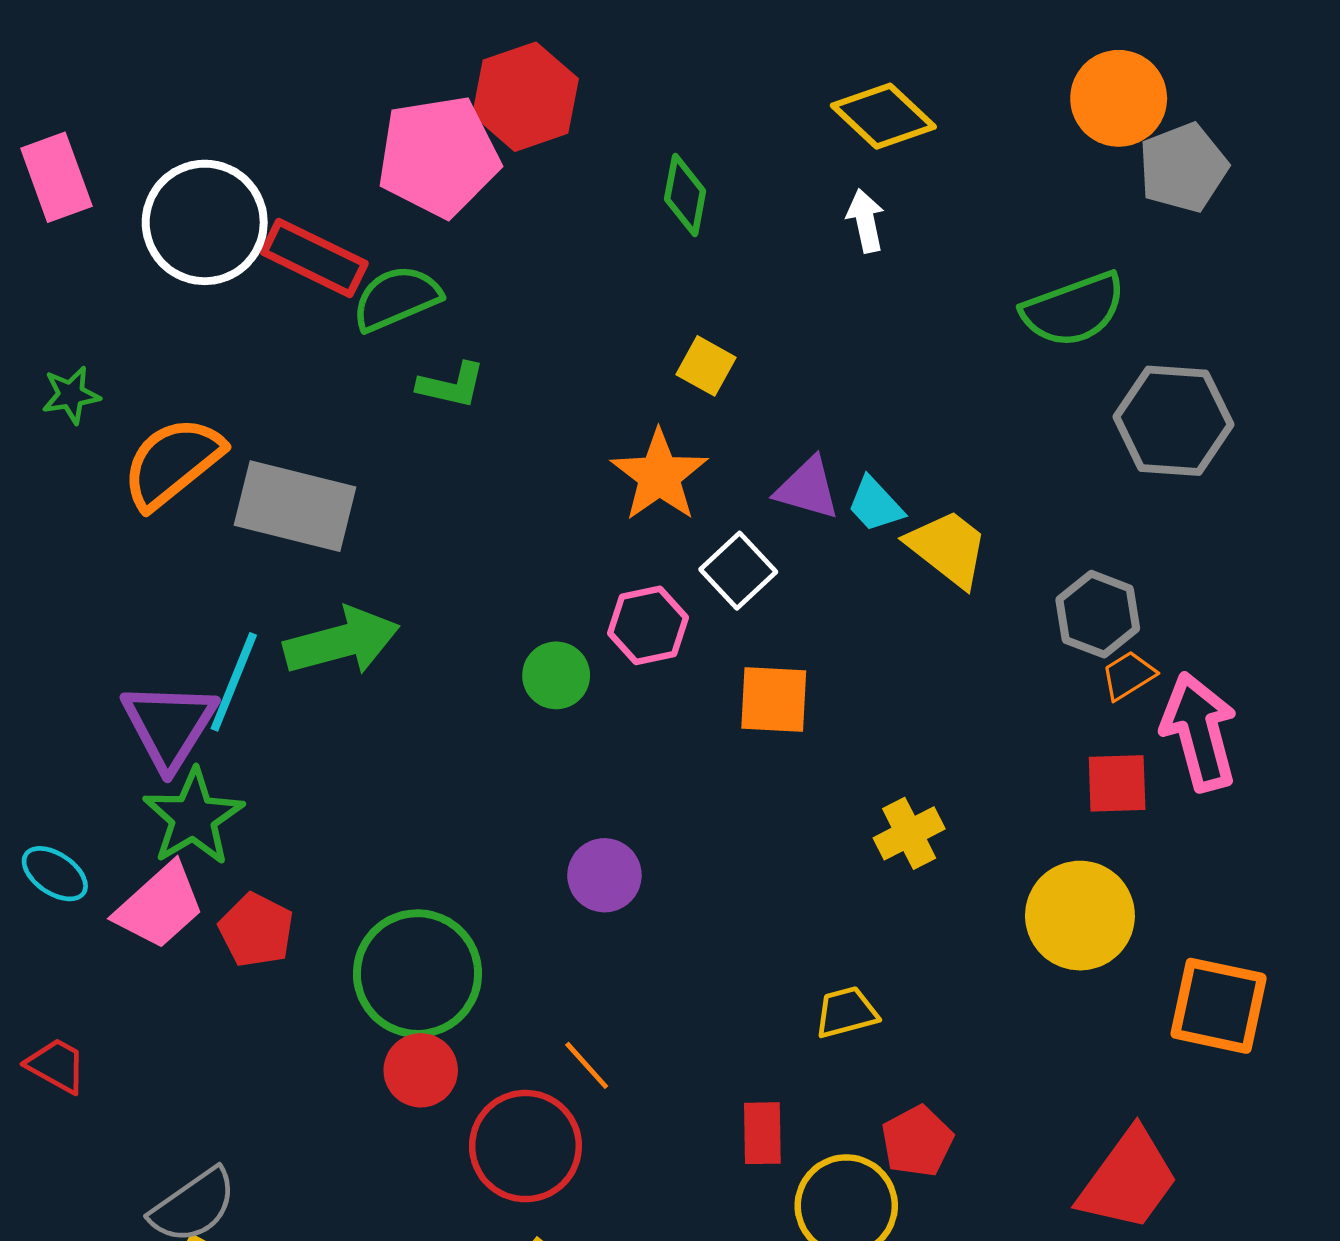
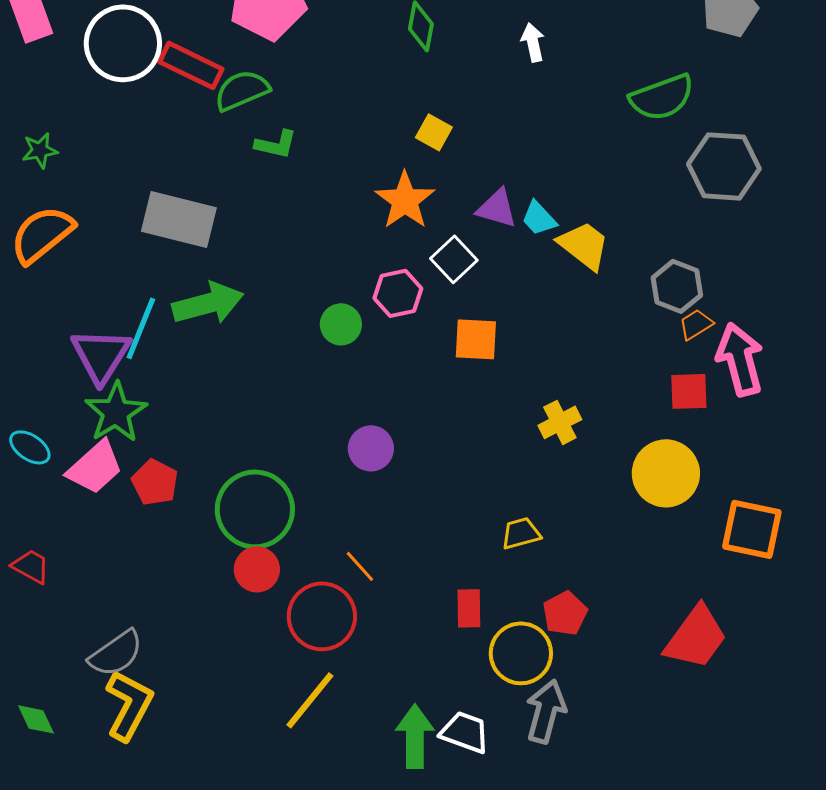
orange semicircle: (172, 463) -> (42, 234), moved

